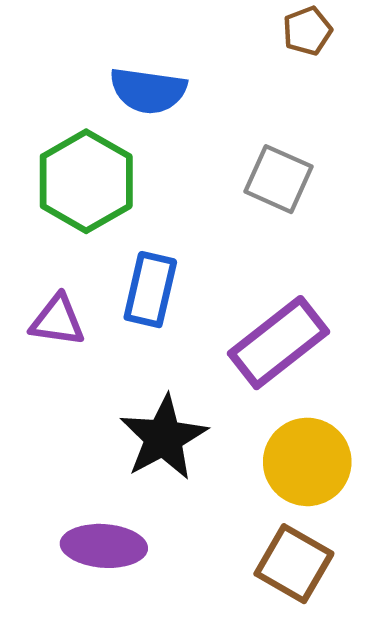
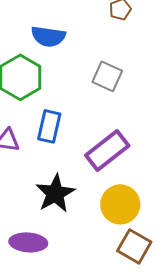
brown square: (294, 564) -> (134, 246), moved

